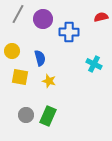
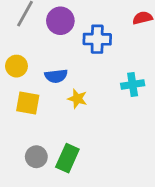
blue semicircle: (40, 58) -> (56, 76), turned 98
cyan cross: (94, 64) -> (133, 84), turned -35
yellow star: (49, 81) -> (77, 99), moved

